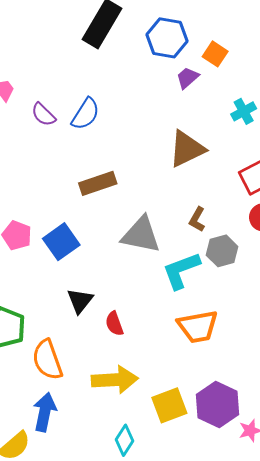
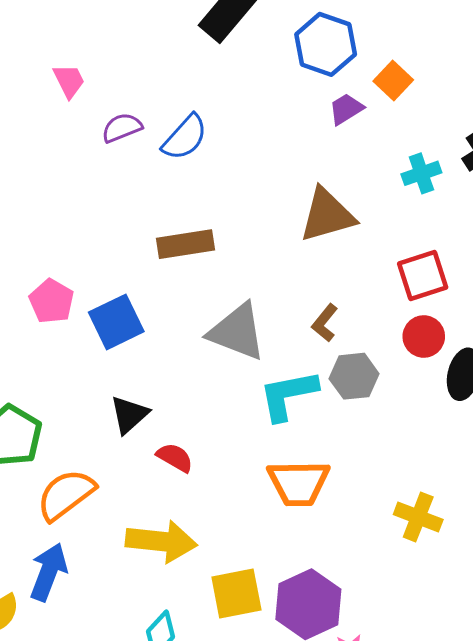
purple semicircle: (43, 115) -> (122, 128), turned 104
red semicircle: (114, 324) -> (175, 458), turned 130
orange semicircle: (47, 360) -> (66, 495), turned 63

